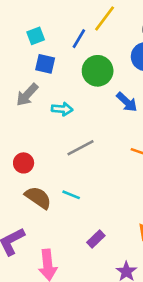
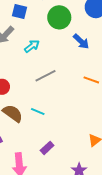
cyan arrow: (62, 109) -> (32, 46), turned -42
purple rectangle: (96, 239) -> (47, 148), moved

